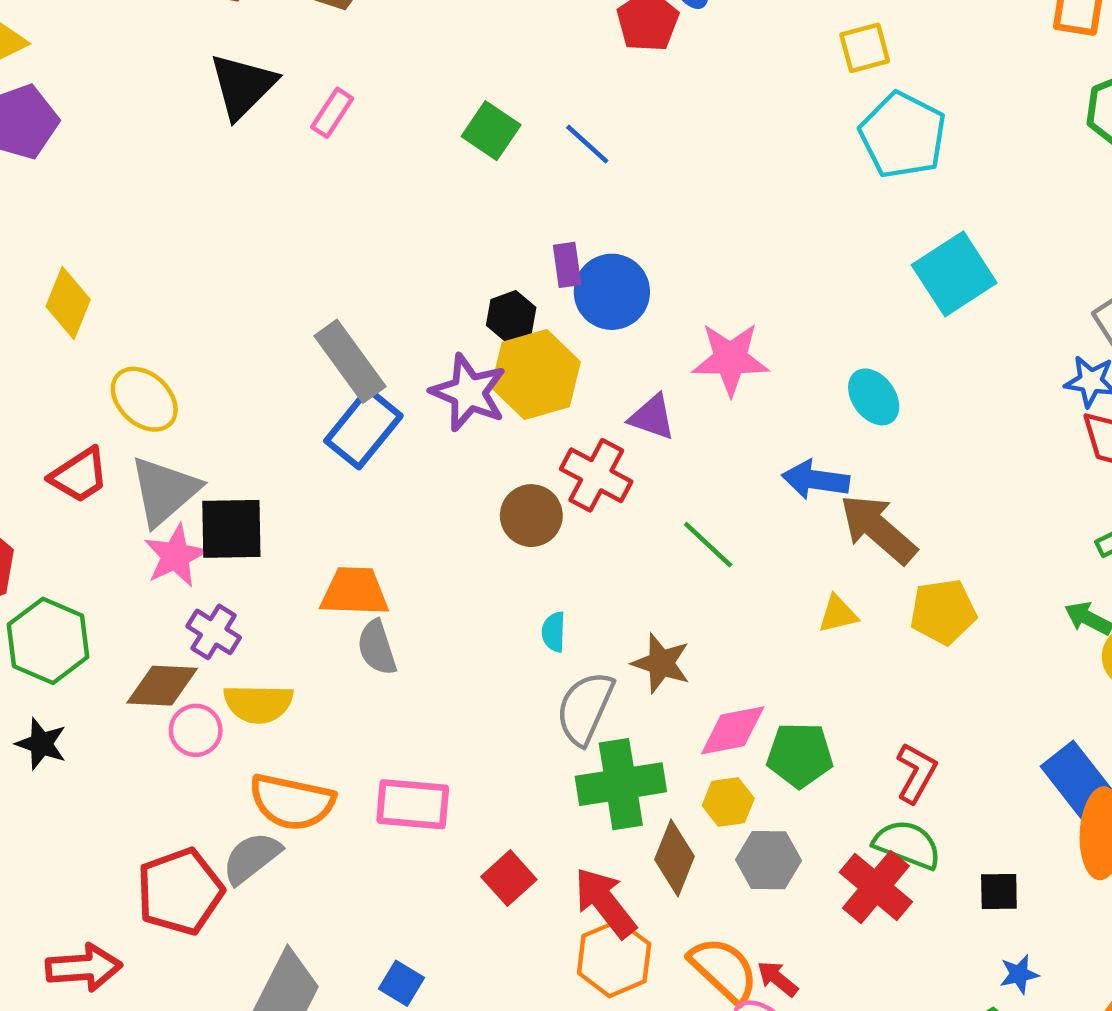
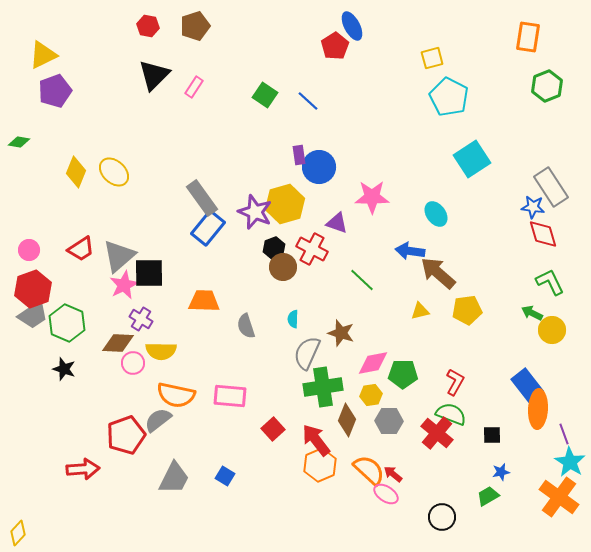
black hexagon: (511, 316) -> (274, 248), moved
yellow ellipse: (144, 399) -> (114, 172), moved
gray semicircle: (377, 648) -> (246, 326), moved

